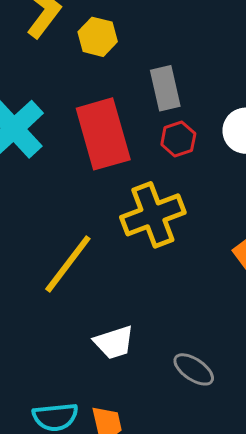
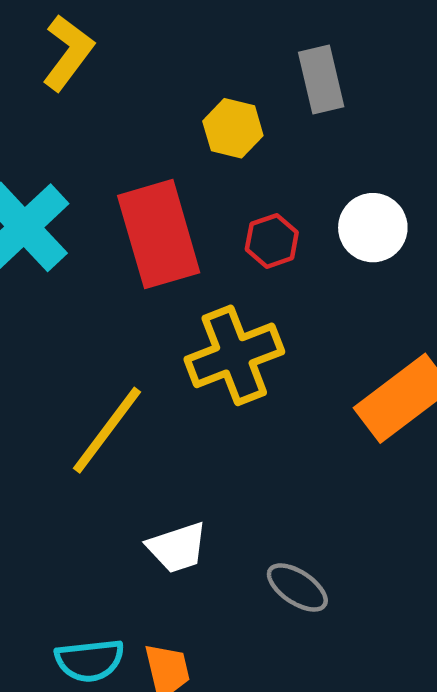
yellow hexagon: (98, 37) -> (233, 128), moved
gray rectangle: (165, 88) -> (321, 80), moved

